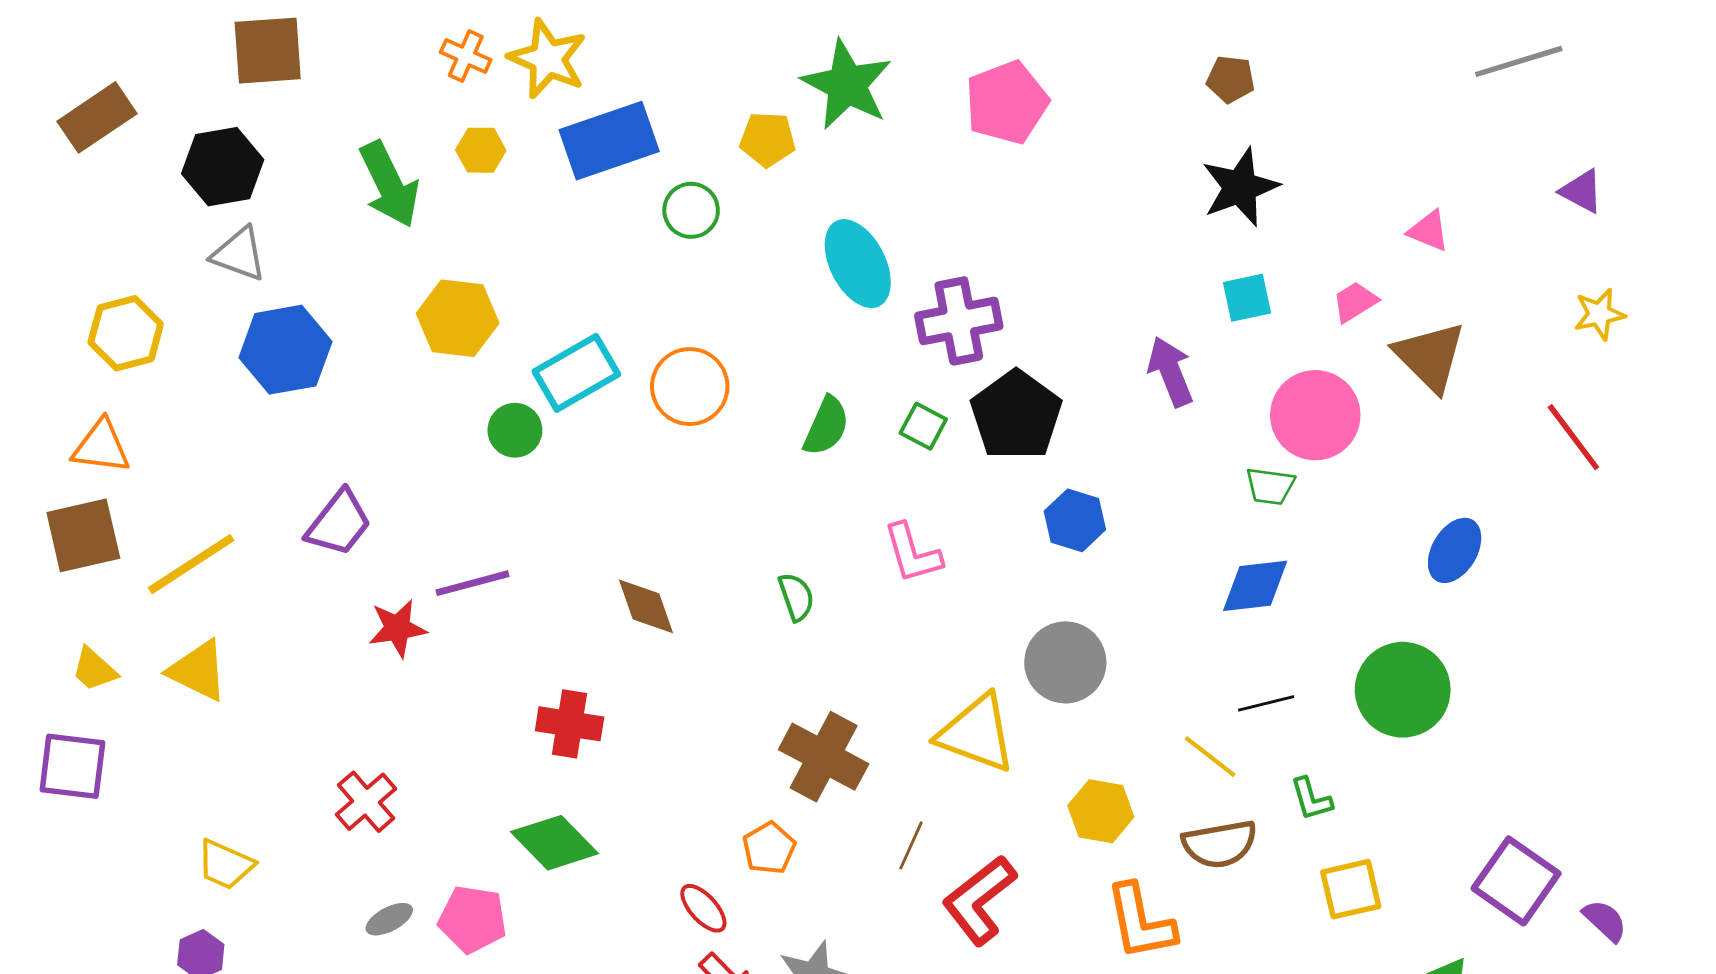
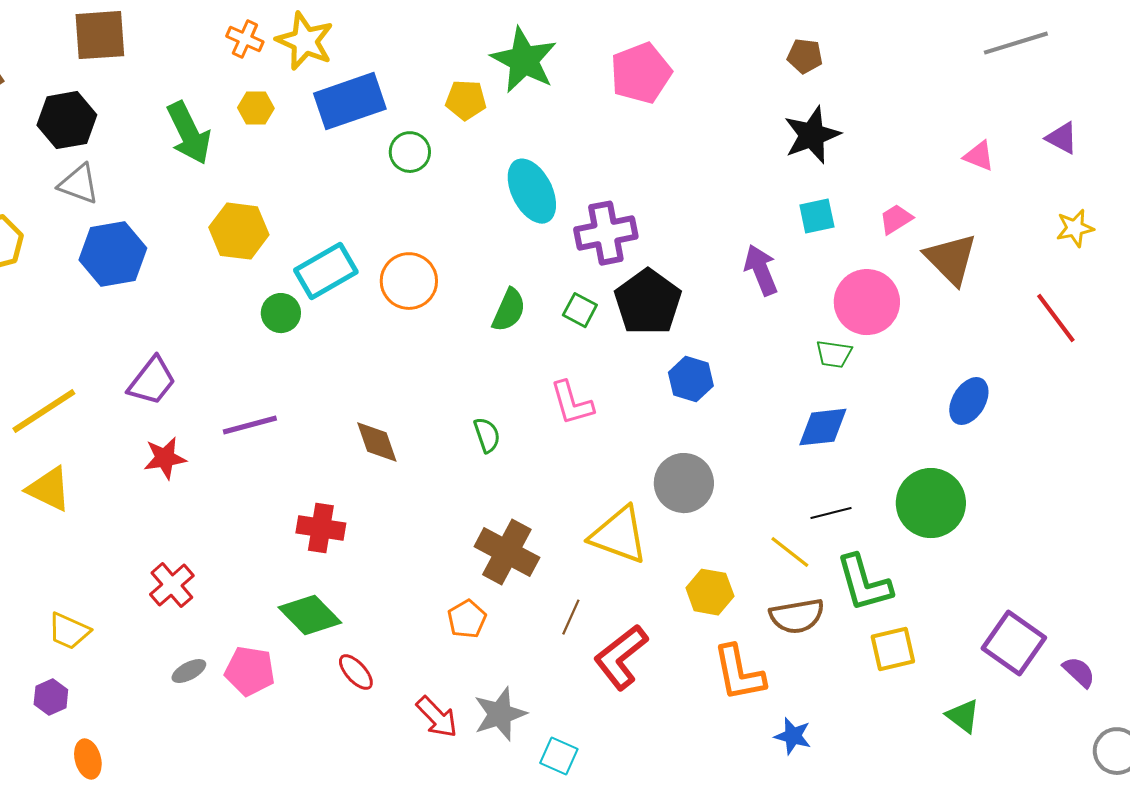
pink triangle: (1429, 231) -> (979, 156), moved
red star: (397, 628) -> (165, 458), moved
green L-shape: (1311, 799) -> (864, 583), size x1.8
red ellipse: (703, 908) -> (356, 672), moved

